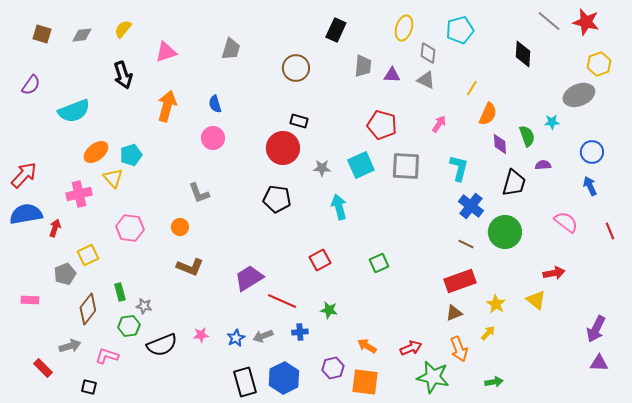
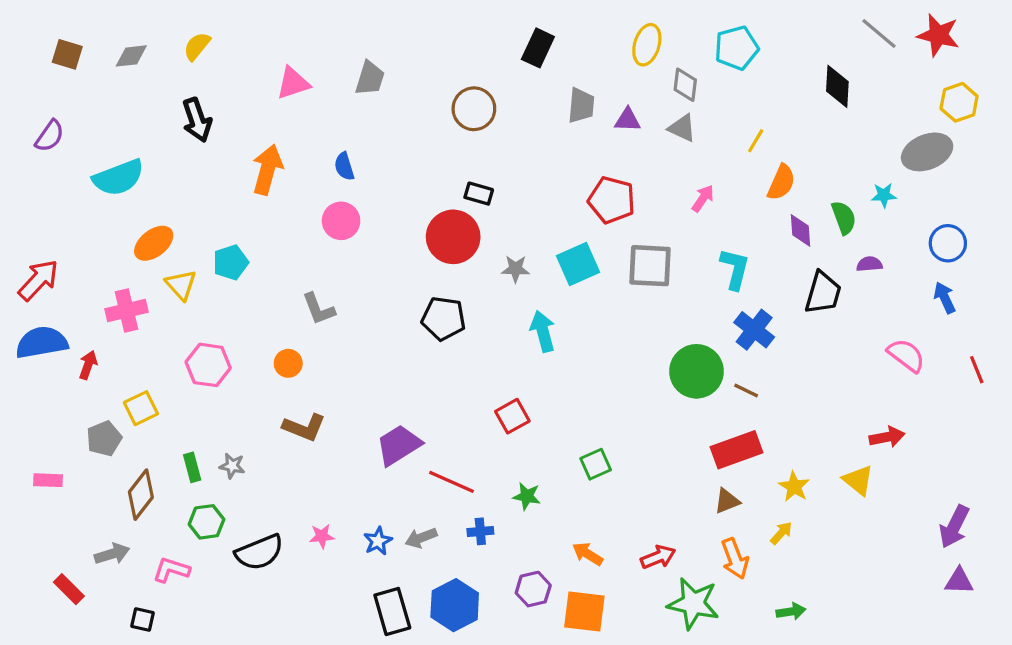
pink triangle: (166, 52) -> (293, 83), moved
cyan pentagon: (131, 155) -> (231, 262), moved
green circle: (505, 232) -> (696, 371), moved
green square: (379, 263) -> (596, 464), moved
gray star: (144, 306) -> (232, 466), moved

